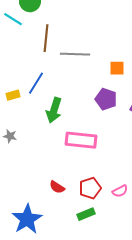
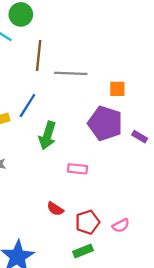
purple pentagon: (106, 99) -> (105, 123), size x1.4
pink rectangle: (81, 140) -> (77, 169), size x0.6
red semicircle: (57, 187) -> (55, 209), moved

